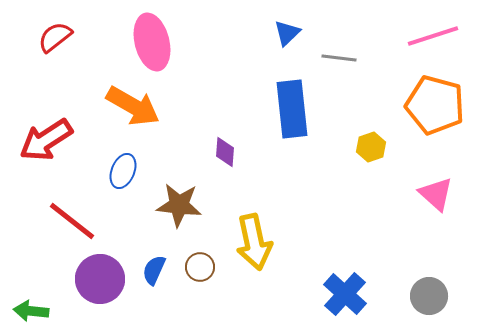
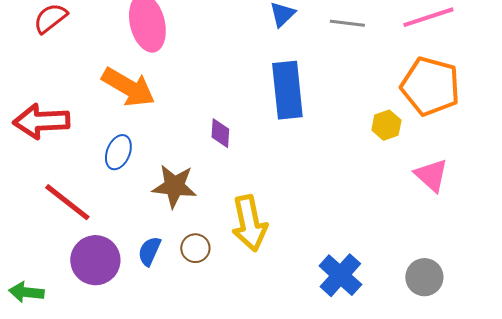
gray line: (339, 58) -> (347, 23), moved
red arrow: (46, 140) -> (41, 121), turned 30
yellow hexagon: (371, 147) -> (386, 125), moved

